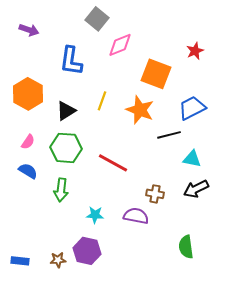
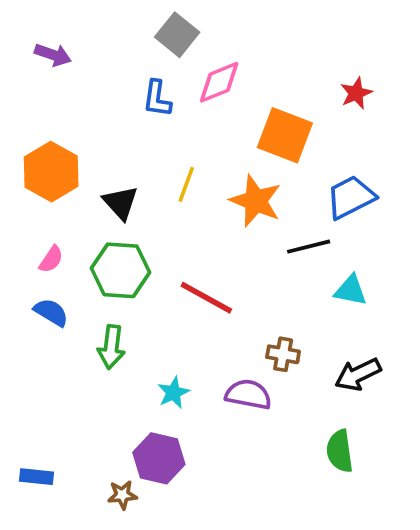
blue L-shape: (71, 61) -> (157, 99), moved, size x0.7
black triangle: (66, 111) -> (121, 203), turned -40
black arrow: (196, 189) -> (358, 374), moved
cyan star: (95, 215) -> (173, 393), turned -30
brown star: (58, 260) -> (122, 495), moved

